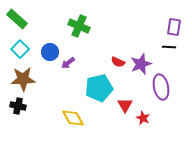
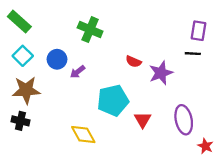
red semicircle: (118, 62) -> (133, 62), moved
purple ellipse: (161, 87) -> (184, 120), moved
red star: (143, 118) -> (205, 146), moved

